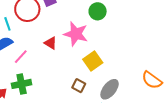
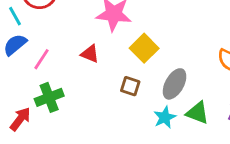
red triangle: (51, 43) -> (90, 54), moved

